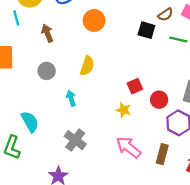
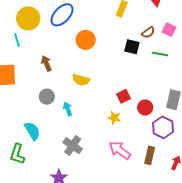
brown arrow: (47, 33) -> (46, 63), moved
yellow semicircle: (87, 66) -> (81, 80), turned 90
gray circle: (47, 71) -> (47, 97), moved

